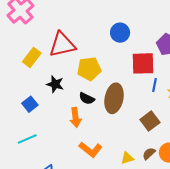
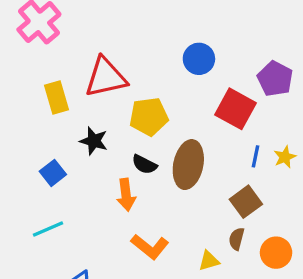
yellow rectangle: (32, 57) -> (57, 98), turned -54
red square: (143, 63) -> (236, 109), turned 30
blue line: (154, 85) -> (255, 156), moved
brown semicircle: (149, 154) -> (237, 239), moved, turned -32

